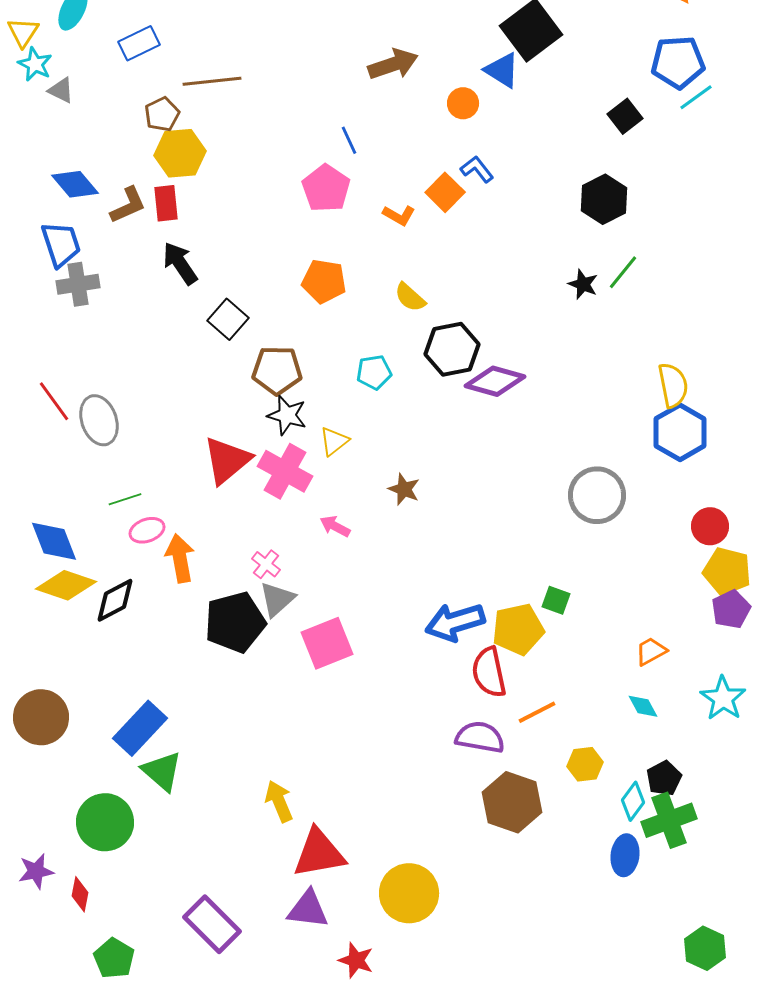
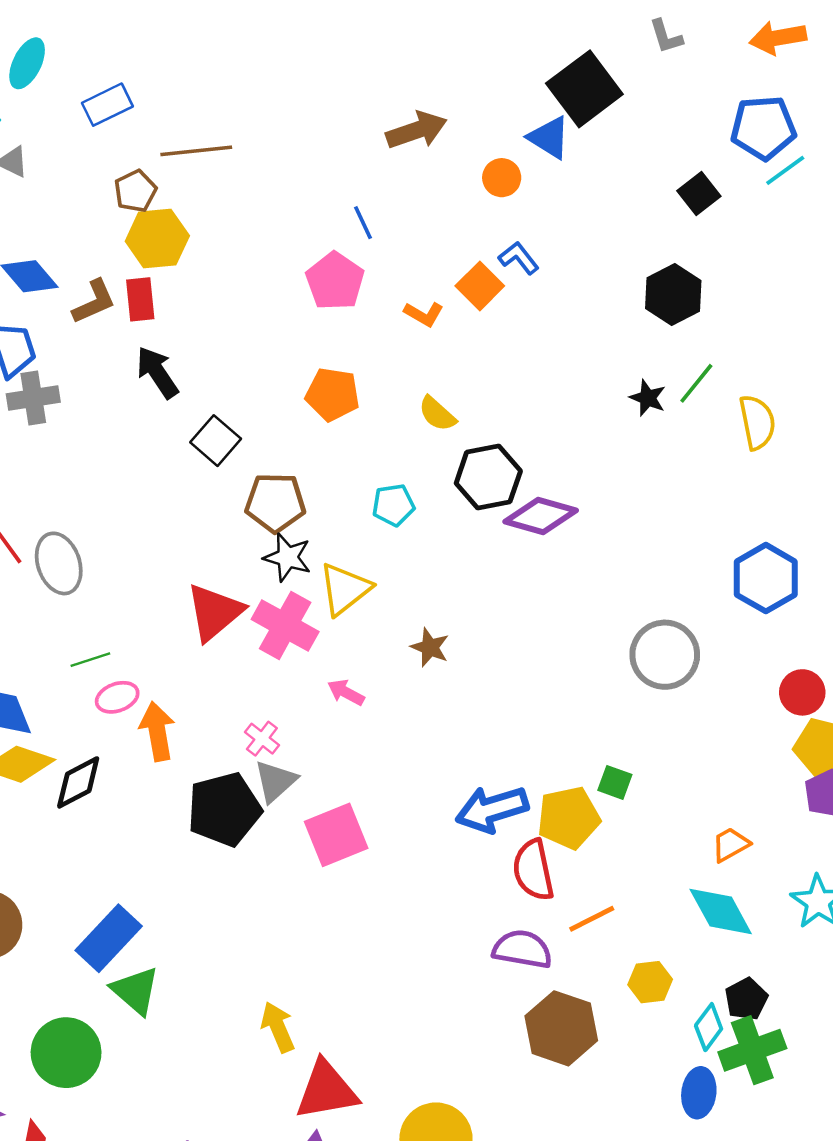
yellow semicircle: (673, 385) -> (757, 422), moved
yellow triangle: (334, 441) -> (345, 589), size x1.5
cyan diamond: (643, 706) -> (721, 911), size x1.8

